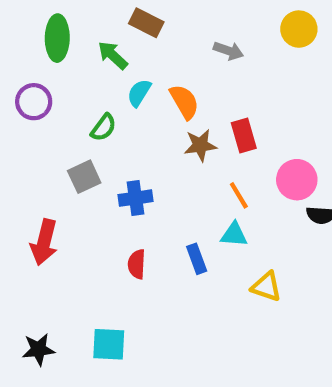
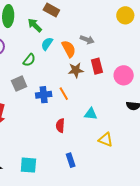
gray arrow: (228, 51) -> (87, 40), moved
pink circle: (297, 180) -> (124, 75), moved
orange line: (239, 195) -> (64, 94), moved
blue rectangle: (197, 259) -> (71, 160), moved
red semicircle: (137, 264) -> (60, 126), moved

